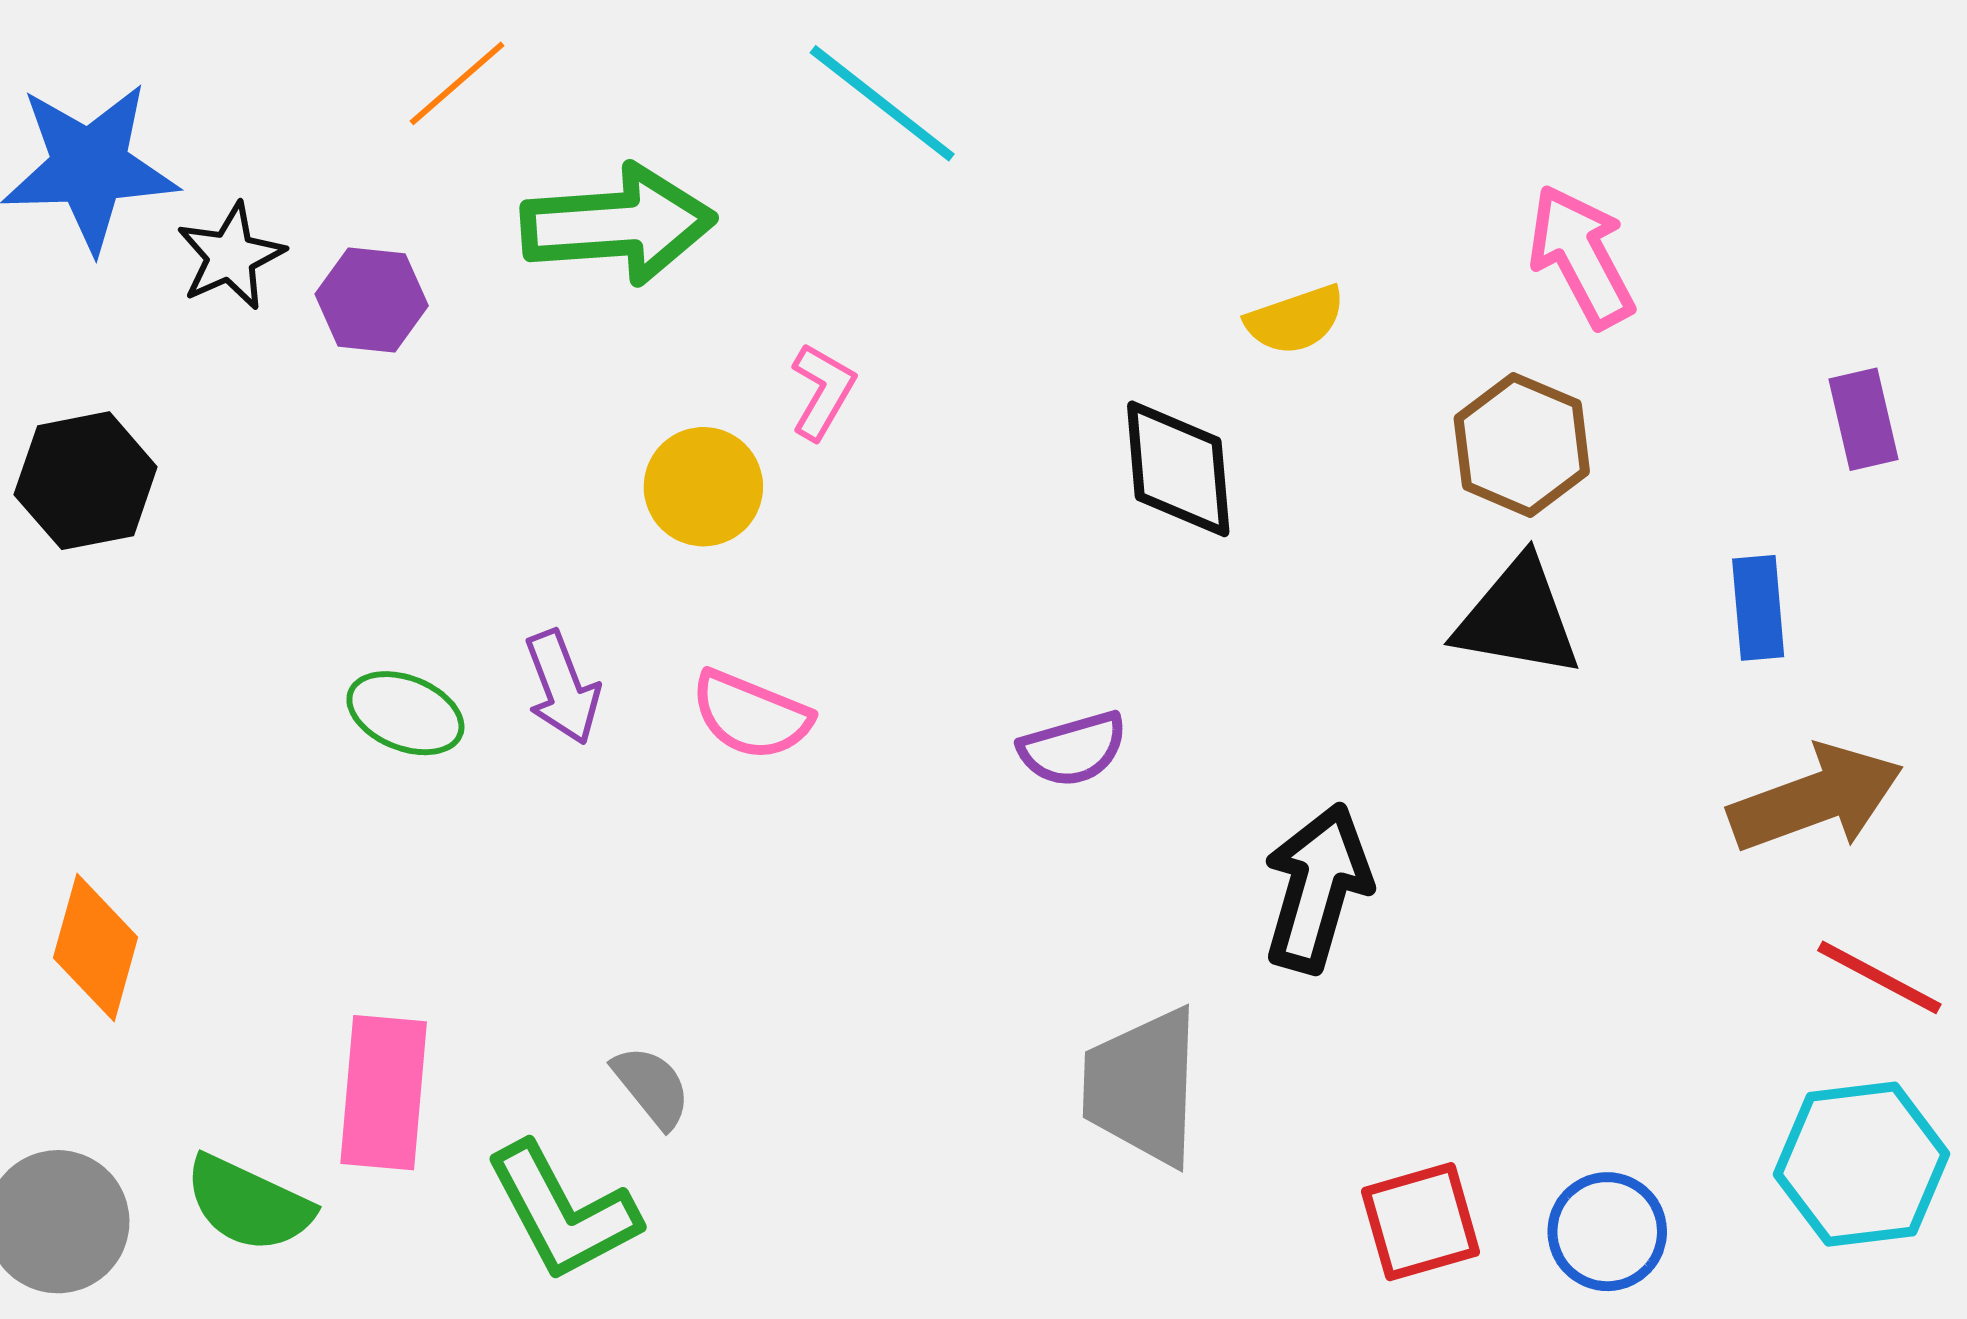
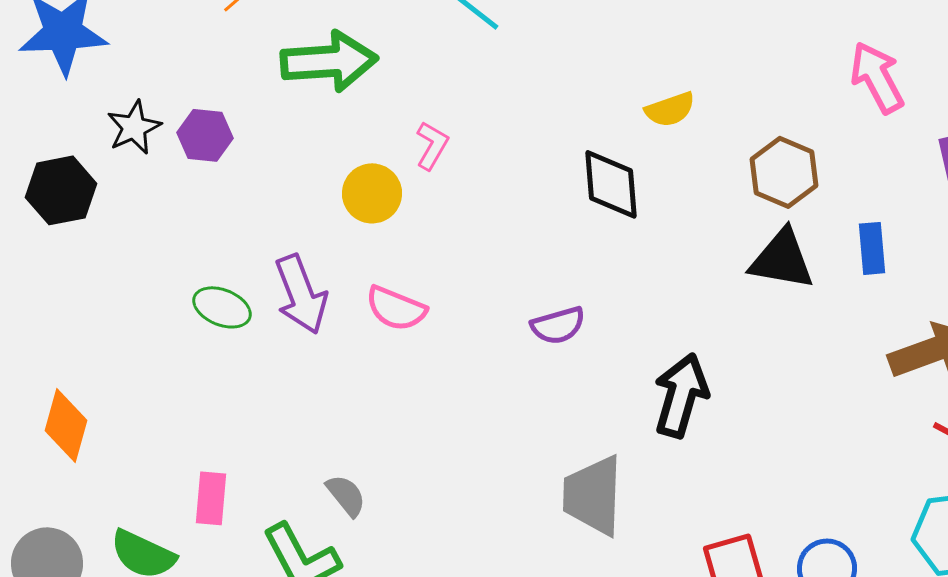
black star: (231, 256) -> (134, 127), moved
pink arrow: (1581, 256) -> (877, 77), moved
purple hexagon: (372, 300) -> (205, 135), moved
blue rectangle: (1758, 608) -> (872, 248), moved
purple arrow: (562, 687) -> (301, 294), size x1.4
pink rectangle: (384, 1093) -> (211, 498), size x0.7

